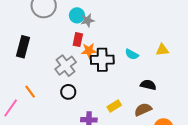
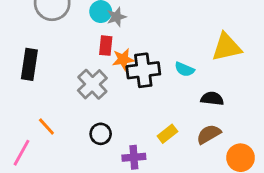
yellow triangle: (162, 50) -> (227, 47), size x1.6
cyan semicircle: (132, 54) -> (184, 69), moved
black circle: (68, 92) -> (101, 134), moved

